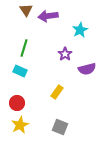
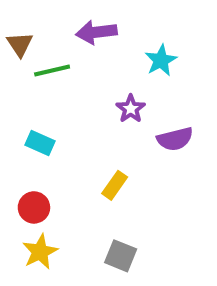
brown triangle: (26, 10) -> (20, 44), moved
green line: (24, 48) -> (52, 70), moved, turned 60

